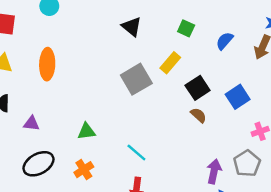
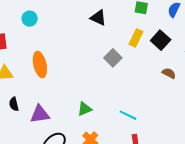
gray square: (136, 79) -> (113, 58), size x0.7
black square: (198, 88) -> (161, 40), moved
purple triangle: (31, 123) -> (40, 114), size x1.5

